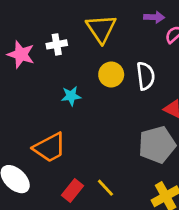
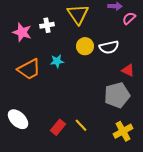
white semicircle: (146, 76) -> (109, 47), turned 84
orange trapezoid: (50, 148) -> (29, 69), moved

